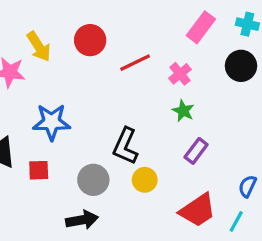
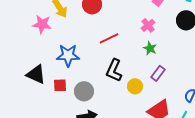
red line: (135, 63) -> (109, 38), moved
gray circle: (93, 180) -> (84, 91), moved
yellow circle: (145, 180) -> (135, 86), moved

